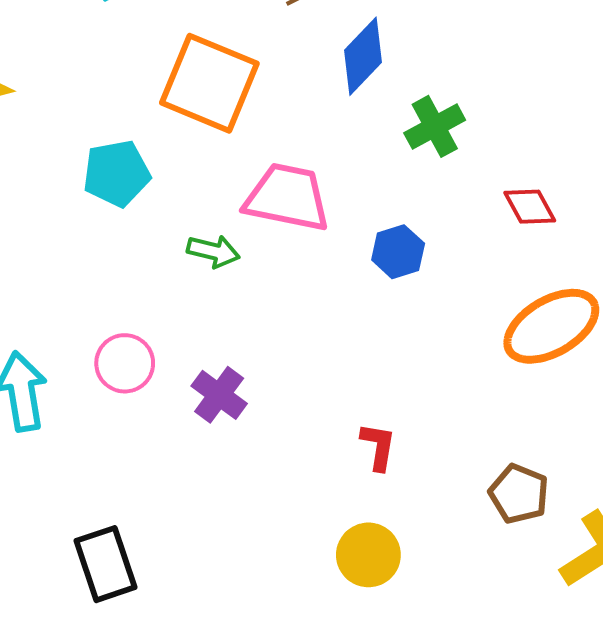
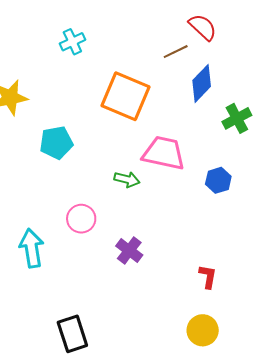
cyan pentagon: (117, 173) -> (56, 143), moved
pink circle: (125, 363) -> (81, 219), moved

